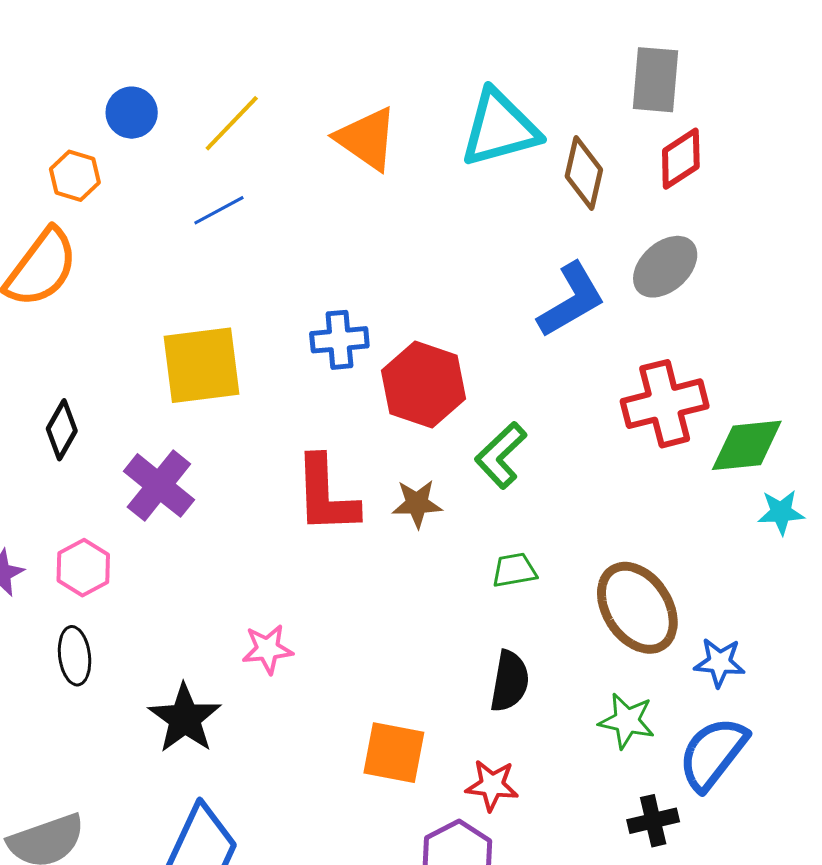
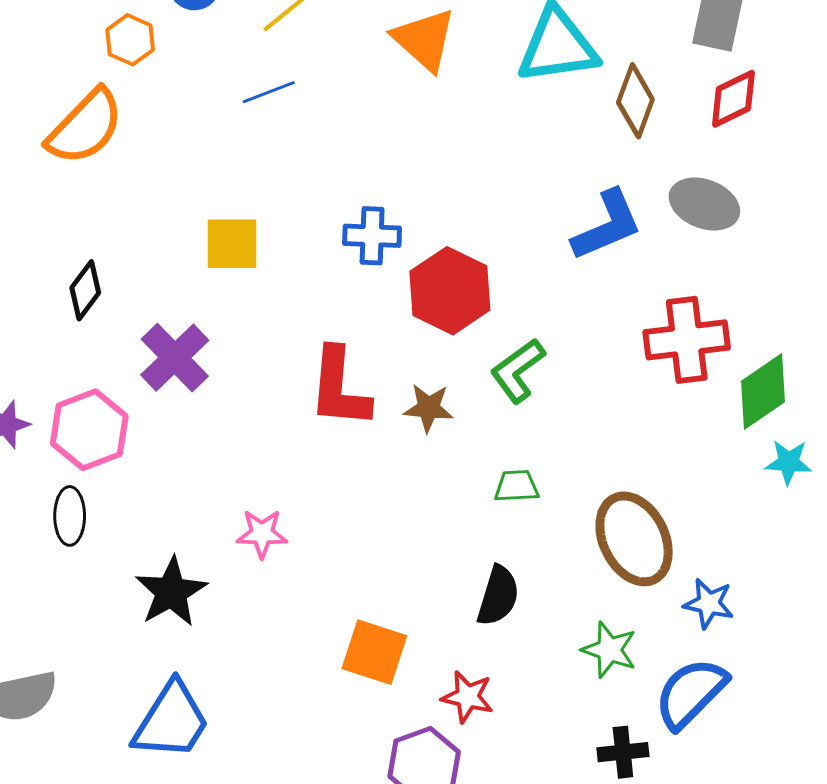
gray ellipse: (665, 267) -> (704, 204), turned 56
yellow square: (202, 365) -> (232, 244), size x0.7
green diamond: (747, 445) -> (763, 392), turned -36
pink hexagon: (83, 568) -> (89, 430), size x1.4

